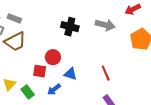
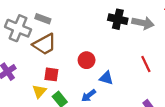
black cross: (70, 27) -> (118, 19), moved
red square: (40, 71) -> (51, 74), moved
red line: (106, 73) -> (146, 64), moved

